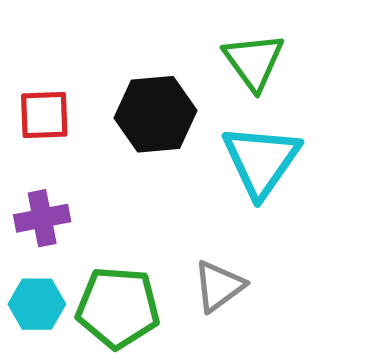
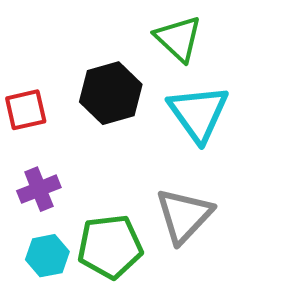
gray triangle: (219, 286) -> (184, 216), size x1.4

